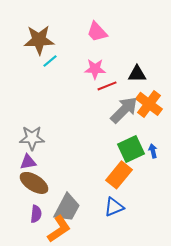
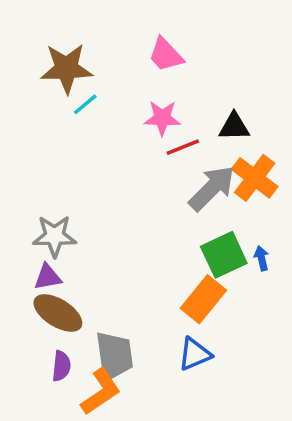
gray trapezoid: (67, 208) -> (114, 356), turned -36

